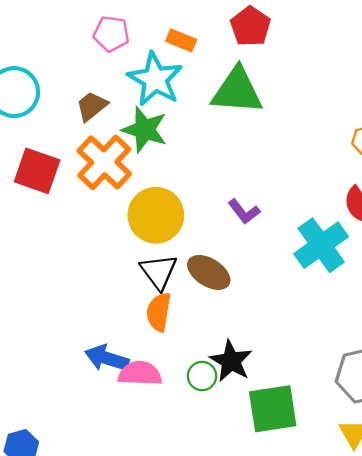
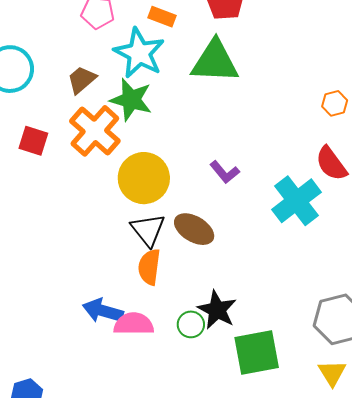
red square: (37, 171) -> (33, 141), size x0.7

